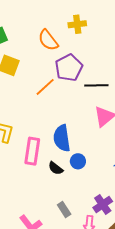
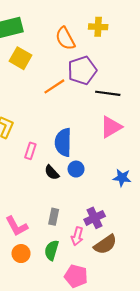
pink rectangle: (32, 151) -> (30, 151), size x0.6
gray rectangle: (64, 210) -> (54, 217), turned 35

